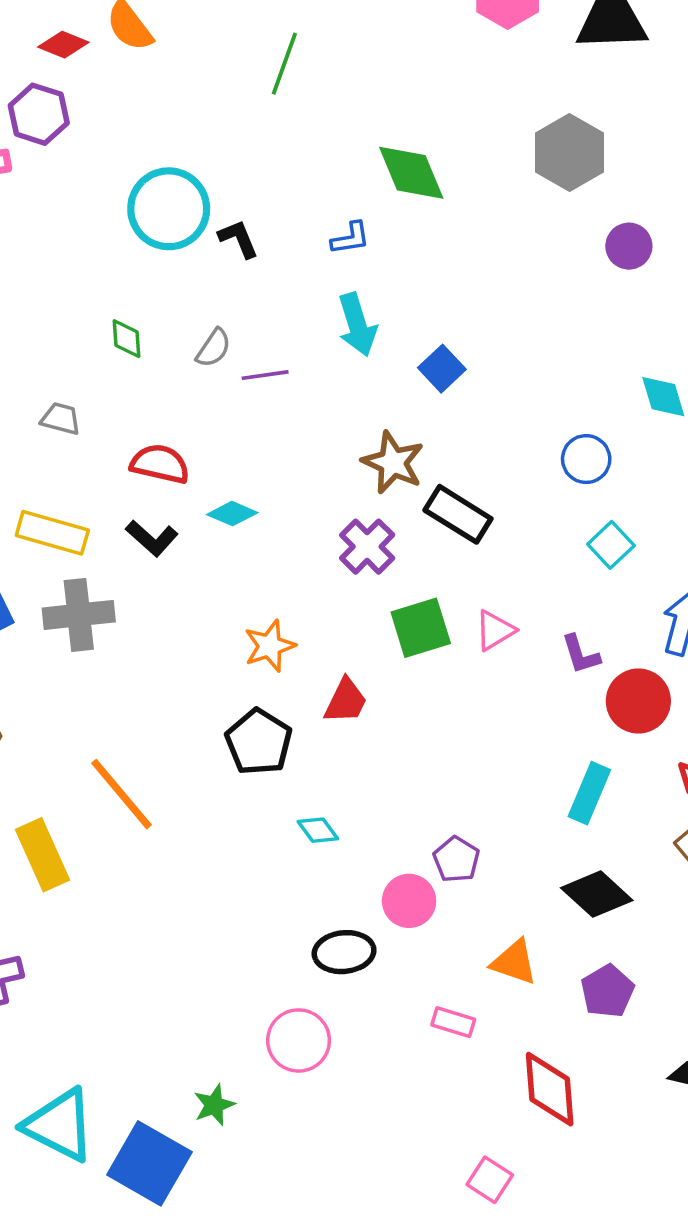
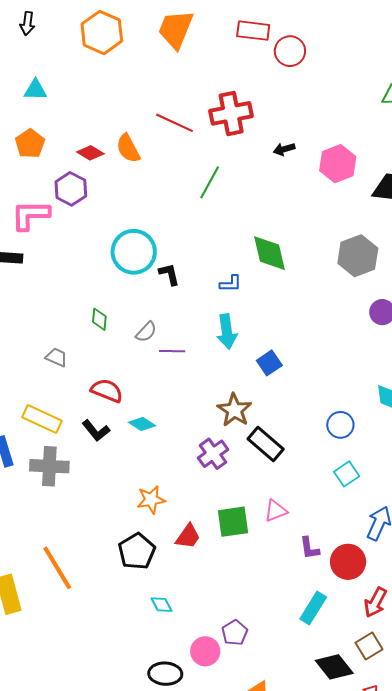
green square: (421, 628) -> (233, 522), moved
purple L-shape: (581, 654) -> (309, 548), moved
black diamond: (597, 894) -> (334, 667), moved

